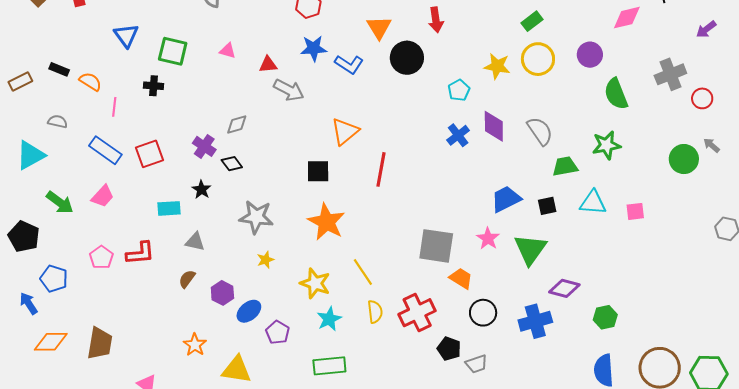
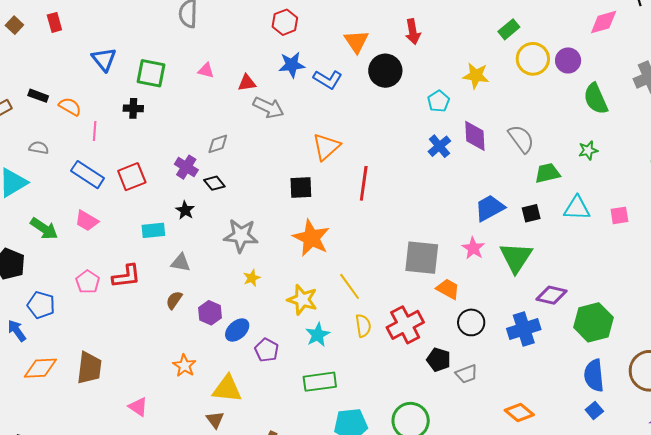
yellow circle: (538, 59) -> (533, 59), moved
green star: (606, 145) -> (588, 150), size x0.7
pink trapezoid: (103, 196) -> (87, 221), turned 80
green hexagon: (605, 317) -> (593, 322), size x1.6

